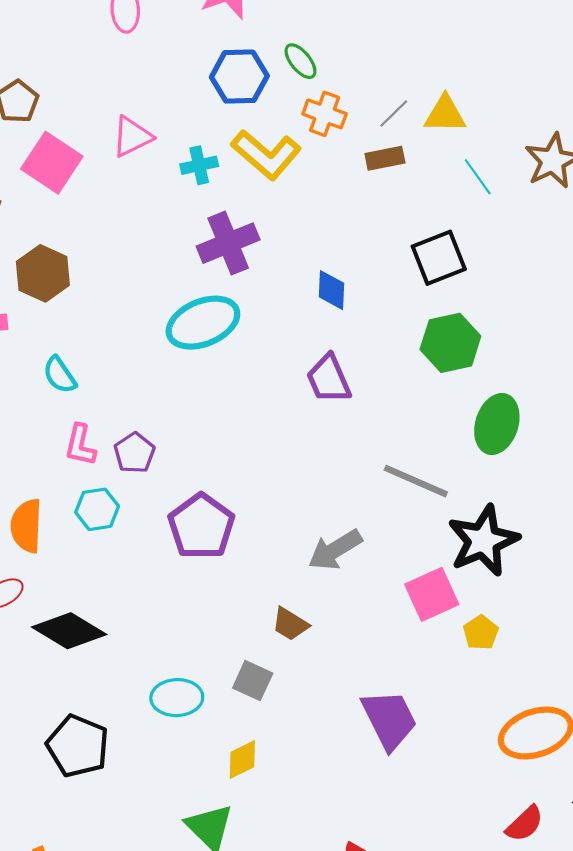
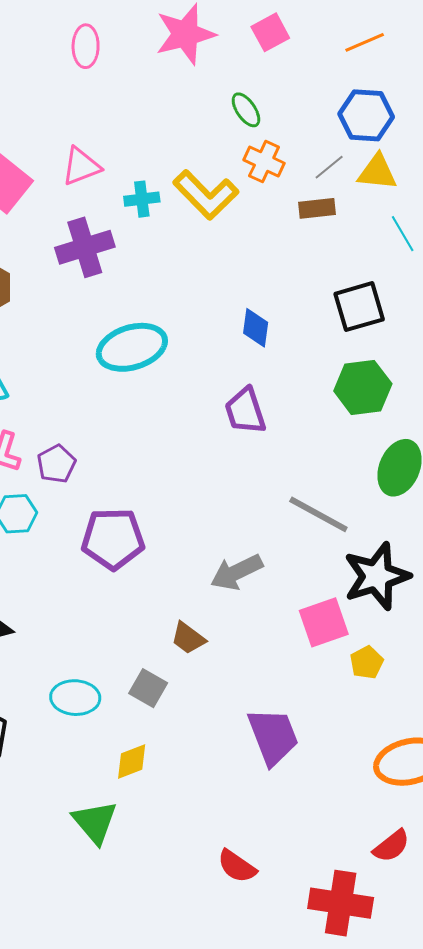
blue hexagon: (239, 77) -> (366, 115), moved
purple cross: (228, 243) -> (85, 247), moved
purple pentagon: (201, 526) -> (113, 539), turned 30

